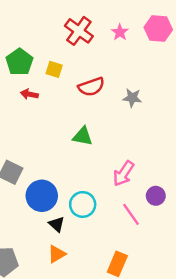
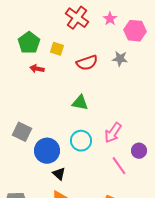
pink hexagon: (158, 29) -> (135, 31), moved
gray star: (132, 98) -> (120, 59), moved
cyan circle: (83, 204) -> (81, 141), moved

